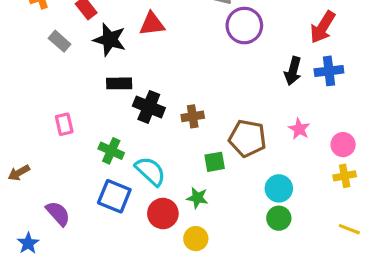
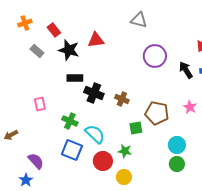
purple circle: (244, 26) -> (155, 56), moved
black arrow: (293, 71) -> (186, 70), turned 132
brown cross: (193, 116) -> (122, 99), turned 32
blue star: (28, 243) -> (26, 180), moved

